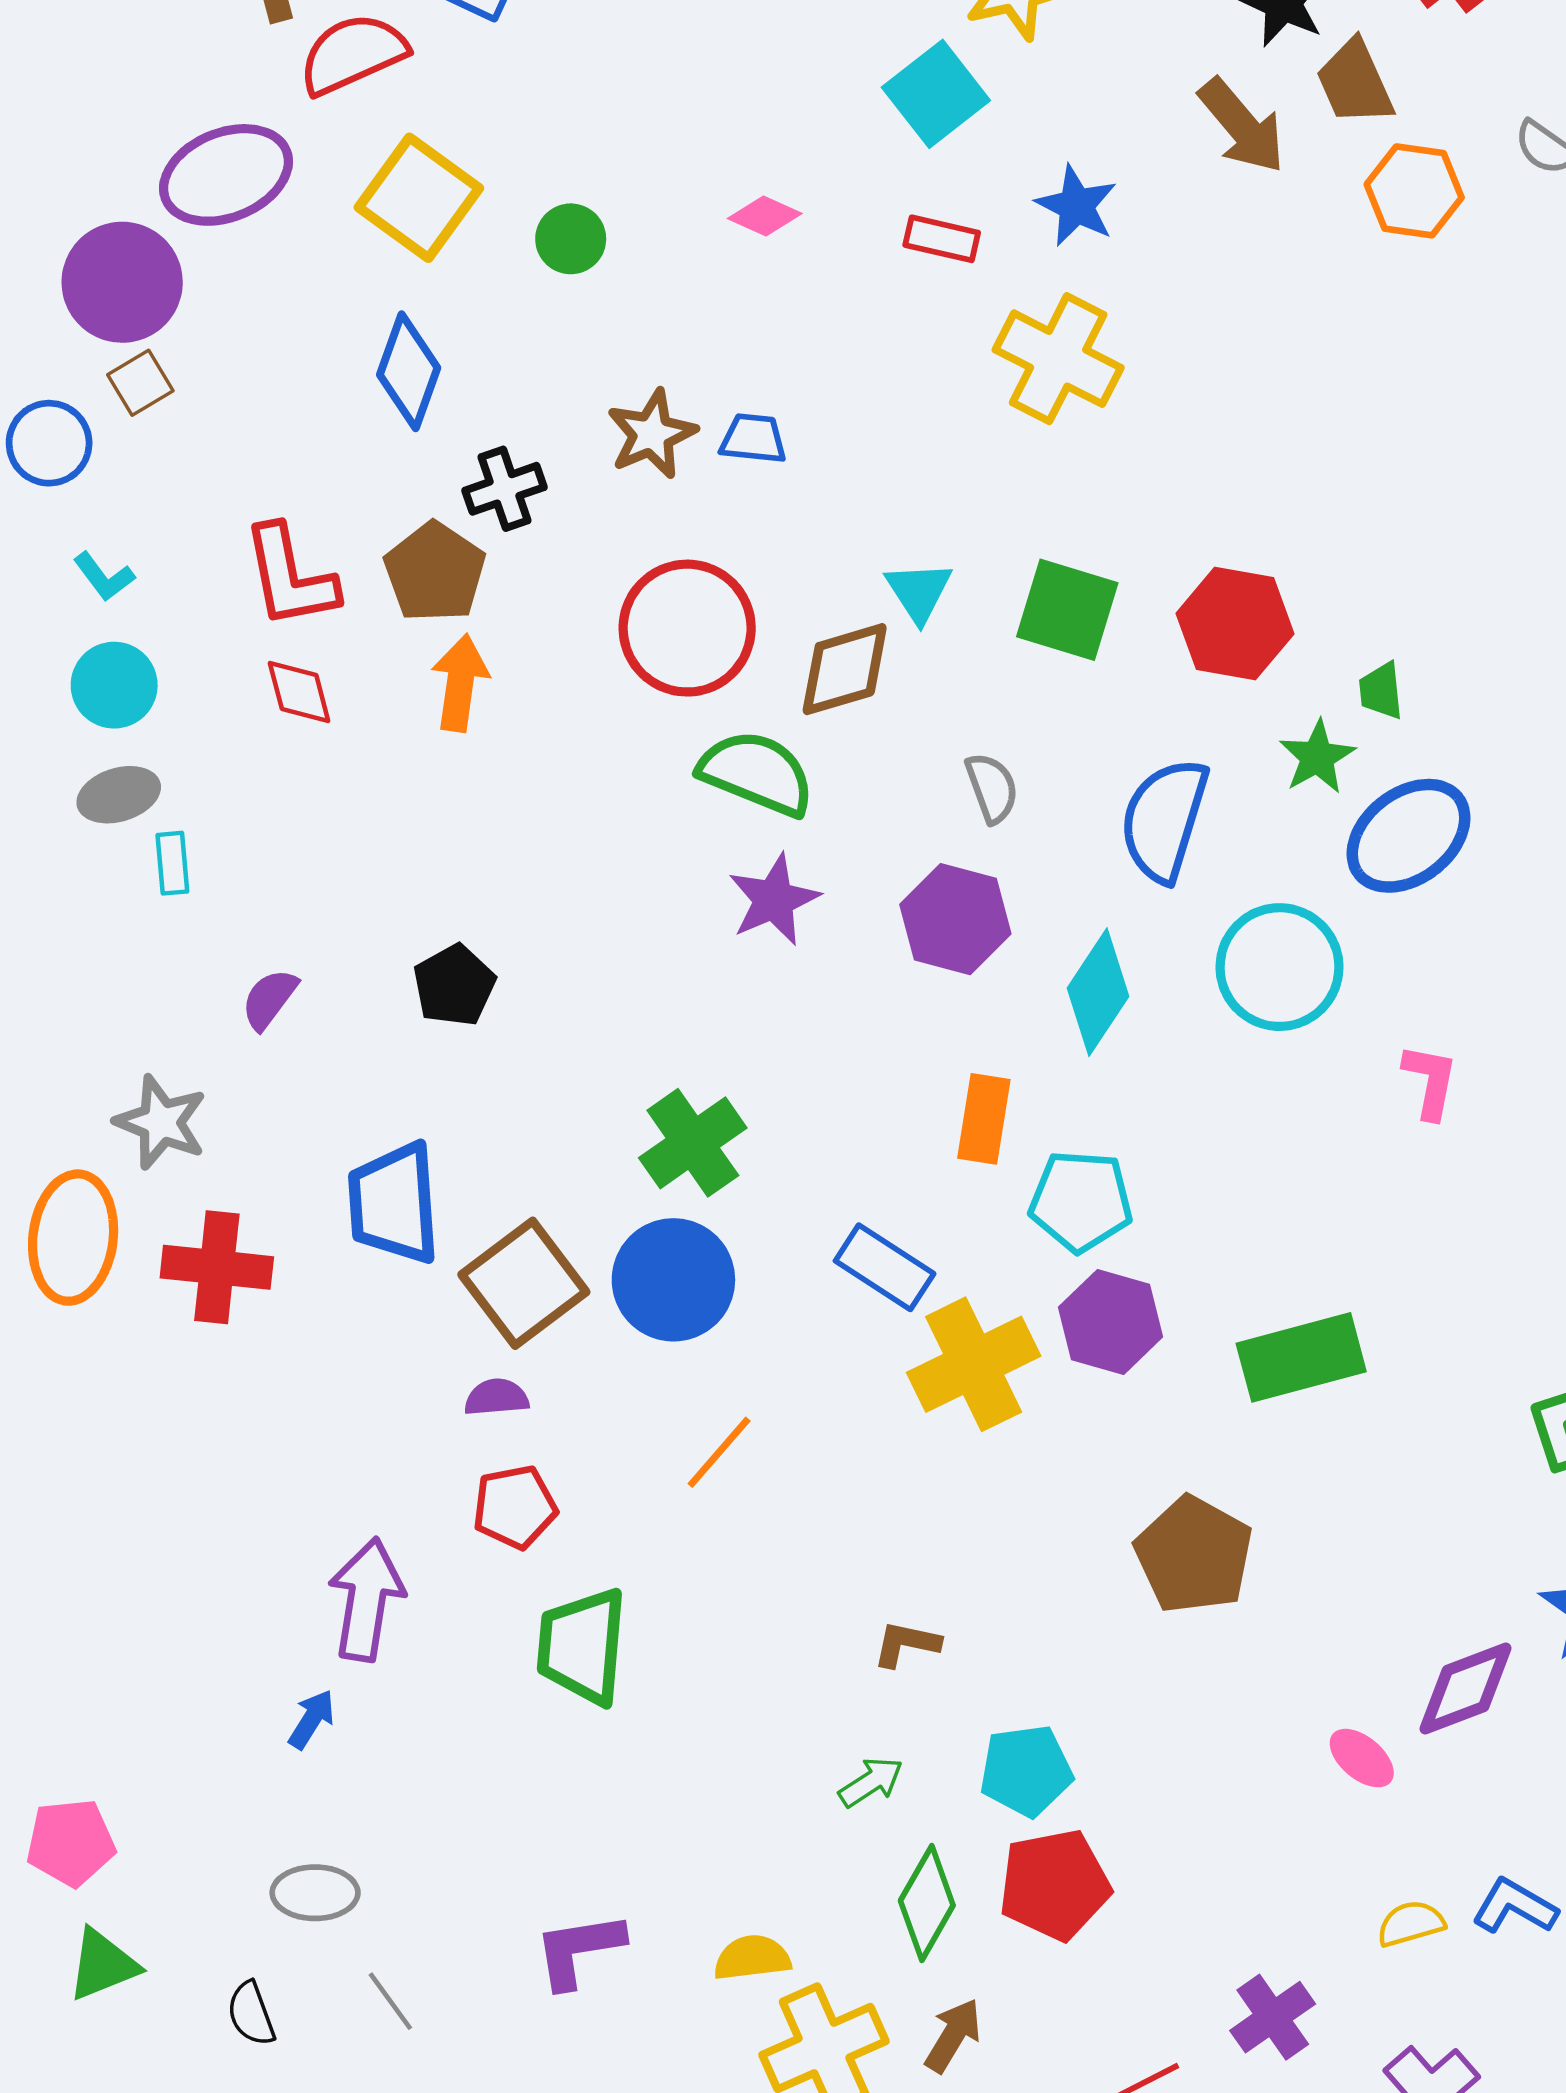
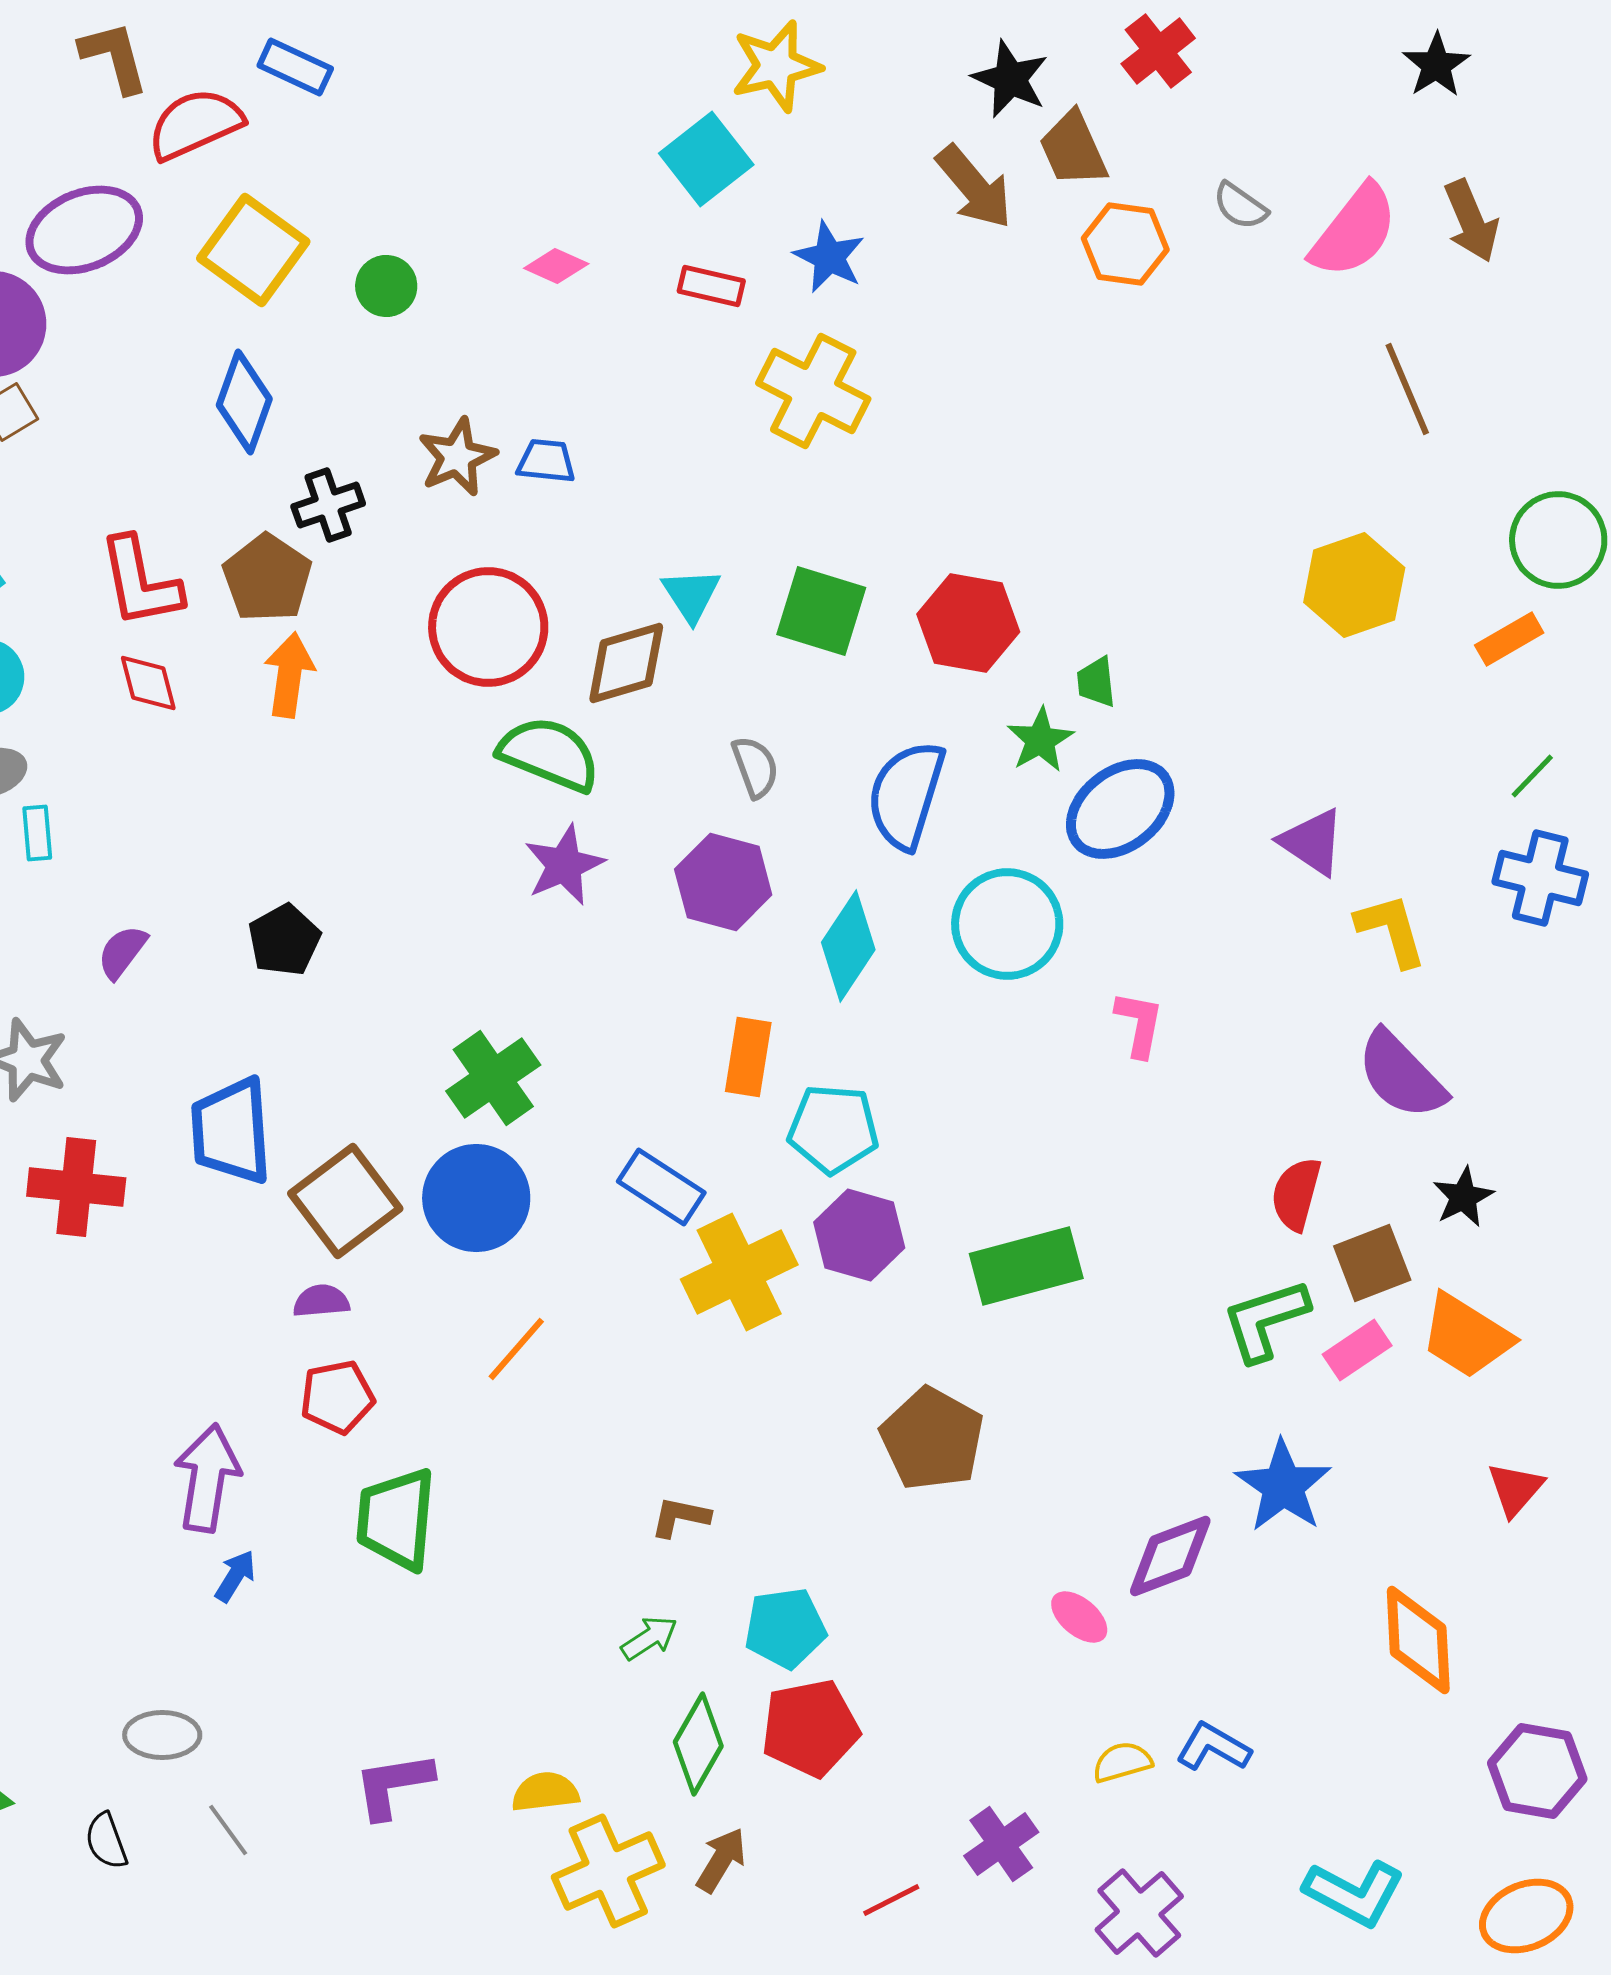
blue arrow: (312, 1719) -> (235, 1576), moved

